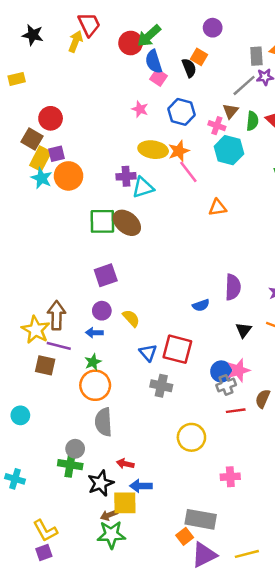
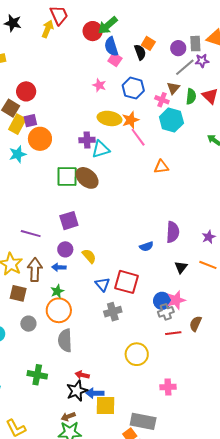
purple circle: (213, 28) -> (178, 48), moved
cyan star: (42, 178) -> (18, 154), moved, turned 30
brown arrow: (57, 315) -> (35, 270), moved
purple line: (59, 346) -> (31, 234), moved
gray cross: (161, 386) -> (113, 312), turned -30
gray circle: (75, 449) -> (28, 324), moved
black star: (101, 483) -> (77, 391), moved
yellow square: (125, 503) -> (105, 405), moved

